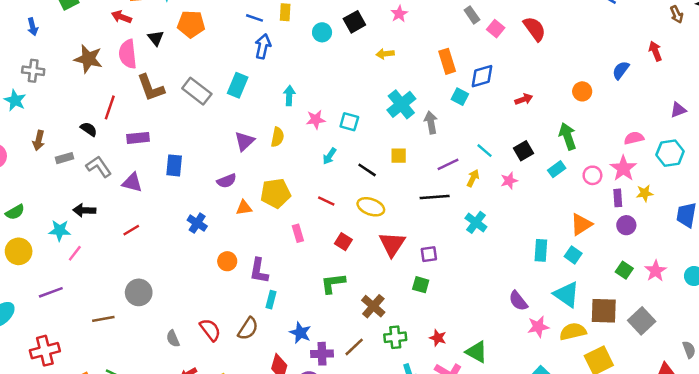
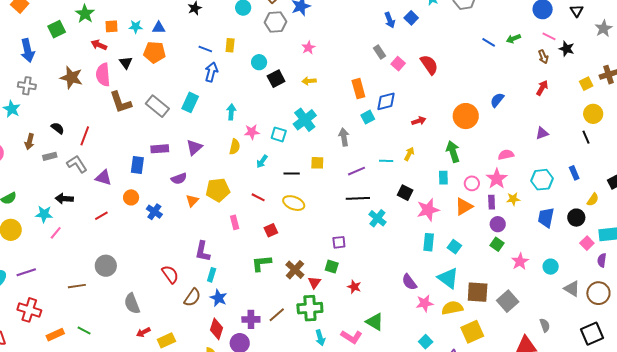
pink star: (399, 14) -> (308, 48), moved
black square: (354, 22) -> (276, 79), moved
blue arrow: (33, 27) -> (28, 50), size x1.6
red arrow: (655, 51) -> (542, 88), moved, turned 49
orange circle: (582, 91) -> (466, 116), size x1.6
cyan square: (460, 97) -> (368, 117), turned 32
cyan cross: (401, 104) -> (305, 120), moved
red line: (110, 107) -> (85, 136), moved
black semicircle: (89, 129) -> (58, 128), moved
yellow semicircle: (277, 137) -> (235, 147), moved
purple rectangle: (138, 138) -> (160, 149), moved
cyan line: (485, 151) -> (386, 161), turned -40
black square: (523, 151) -> (405, 193), moved, turned -35
cyan hexagon: (670, 153) -> (542, 180), moved
cyan rectangle: (557, 169) -> (443, 178), turned -56
black line: (367, 170) -> (292, 173), turned -35
yellow arrow: (473, 178) -> (409, 154), moved
pink star: (509, 181) -> (428, 210), moved, size x1.6
black line: (435, 197) -> (358, 198), moved
orange triangle: (244, 208) -> (192, 201), turned -40
orange triangle: (581, 224) -> (464, 207), moved
red square: (343, 242) -> (271, 230), turned 32
red triangle: (392, 244) -> (314, 282), moved, size x0.6
orange circle: (227, 261) -> (131, 197), moved
green square: (624, 270) -> (497, 244), moved
purple line: (51, 292) -> (26, 272), moved
brown cross: (373, 306) -> (295, 270), moved
red semicircle: (210, 330) -> (170, 274), moved
blue star: (300, 333) -> (219, 298), moved
green cross: (395, 337) -> (310, 308), size x1.4
red star: (438, 338) -> (354, 287), moved
gray semicircle: (173, 339) -> (132, 304), size x1.5
red cross: (45, 351) -> (29, 310), turned 30

